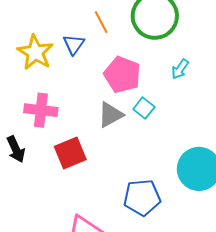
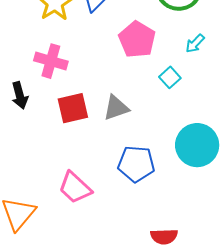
cyan square: (144, 108) -> (170, 77), moved
gray triangle: (110, 115) -> (116, 108), moved

